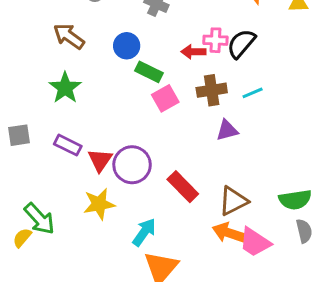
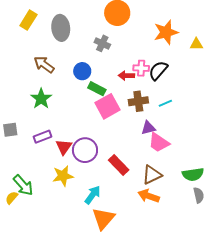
pink square: (165, 98) -> (107, 106), size x1.4
purple rectangle: (68, 145) -> (43, 137), turned -48
pink trapezoid: (255, 242) -> (159, 143), moved

